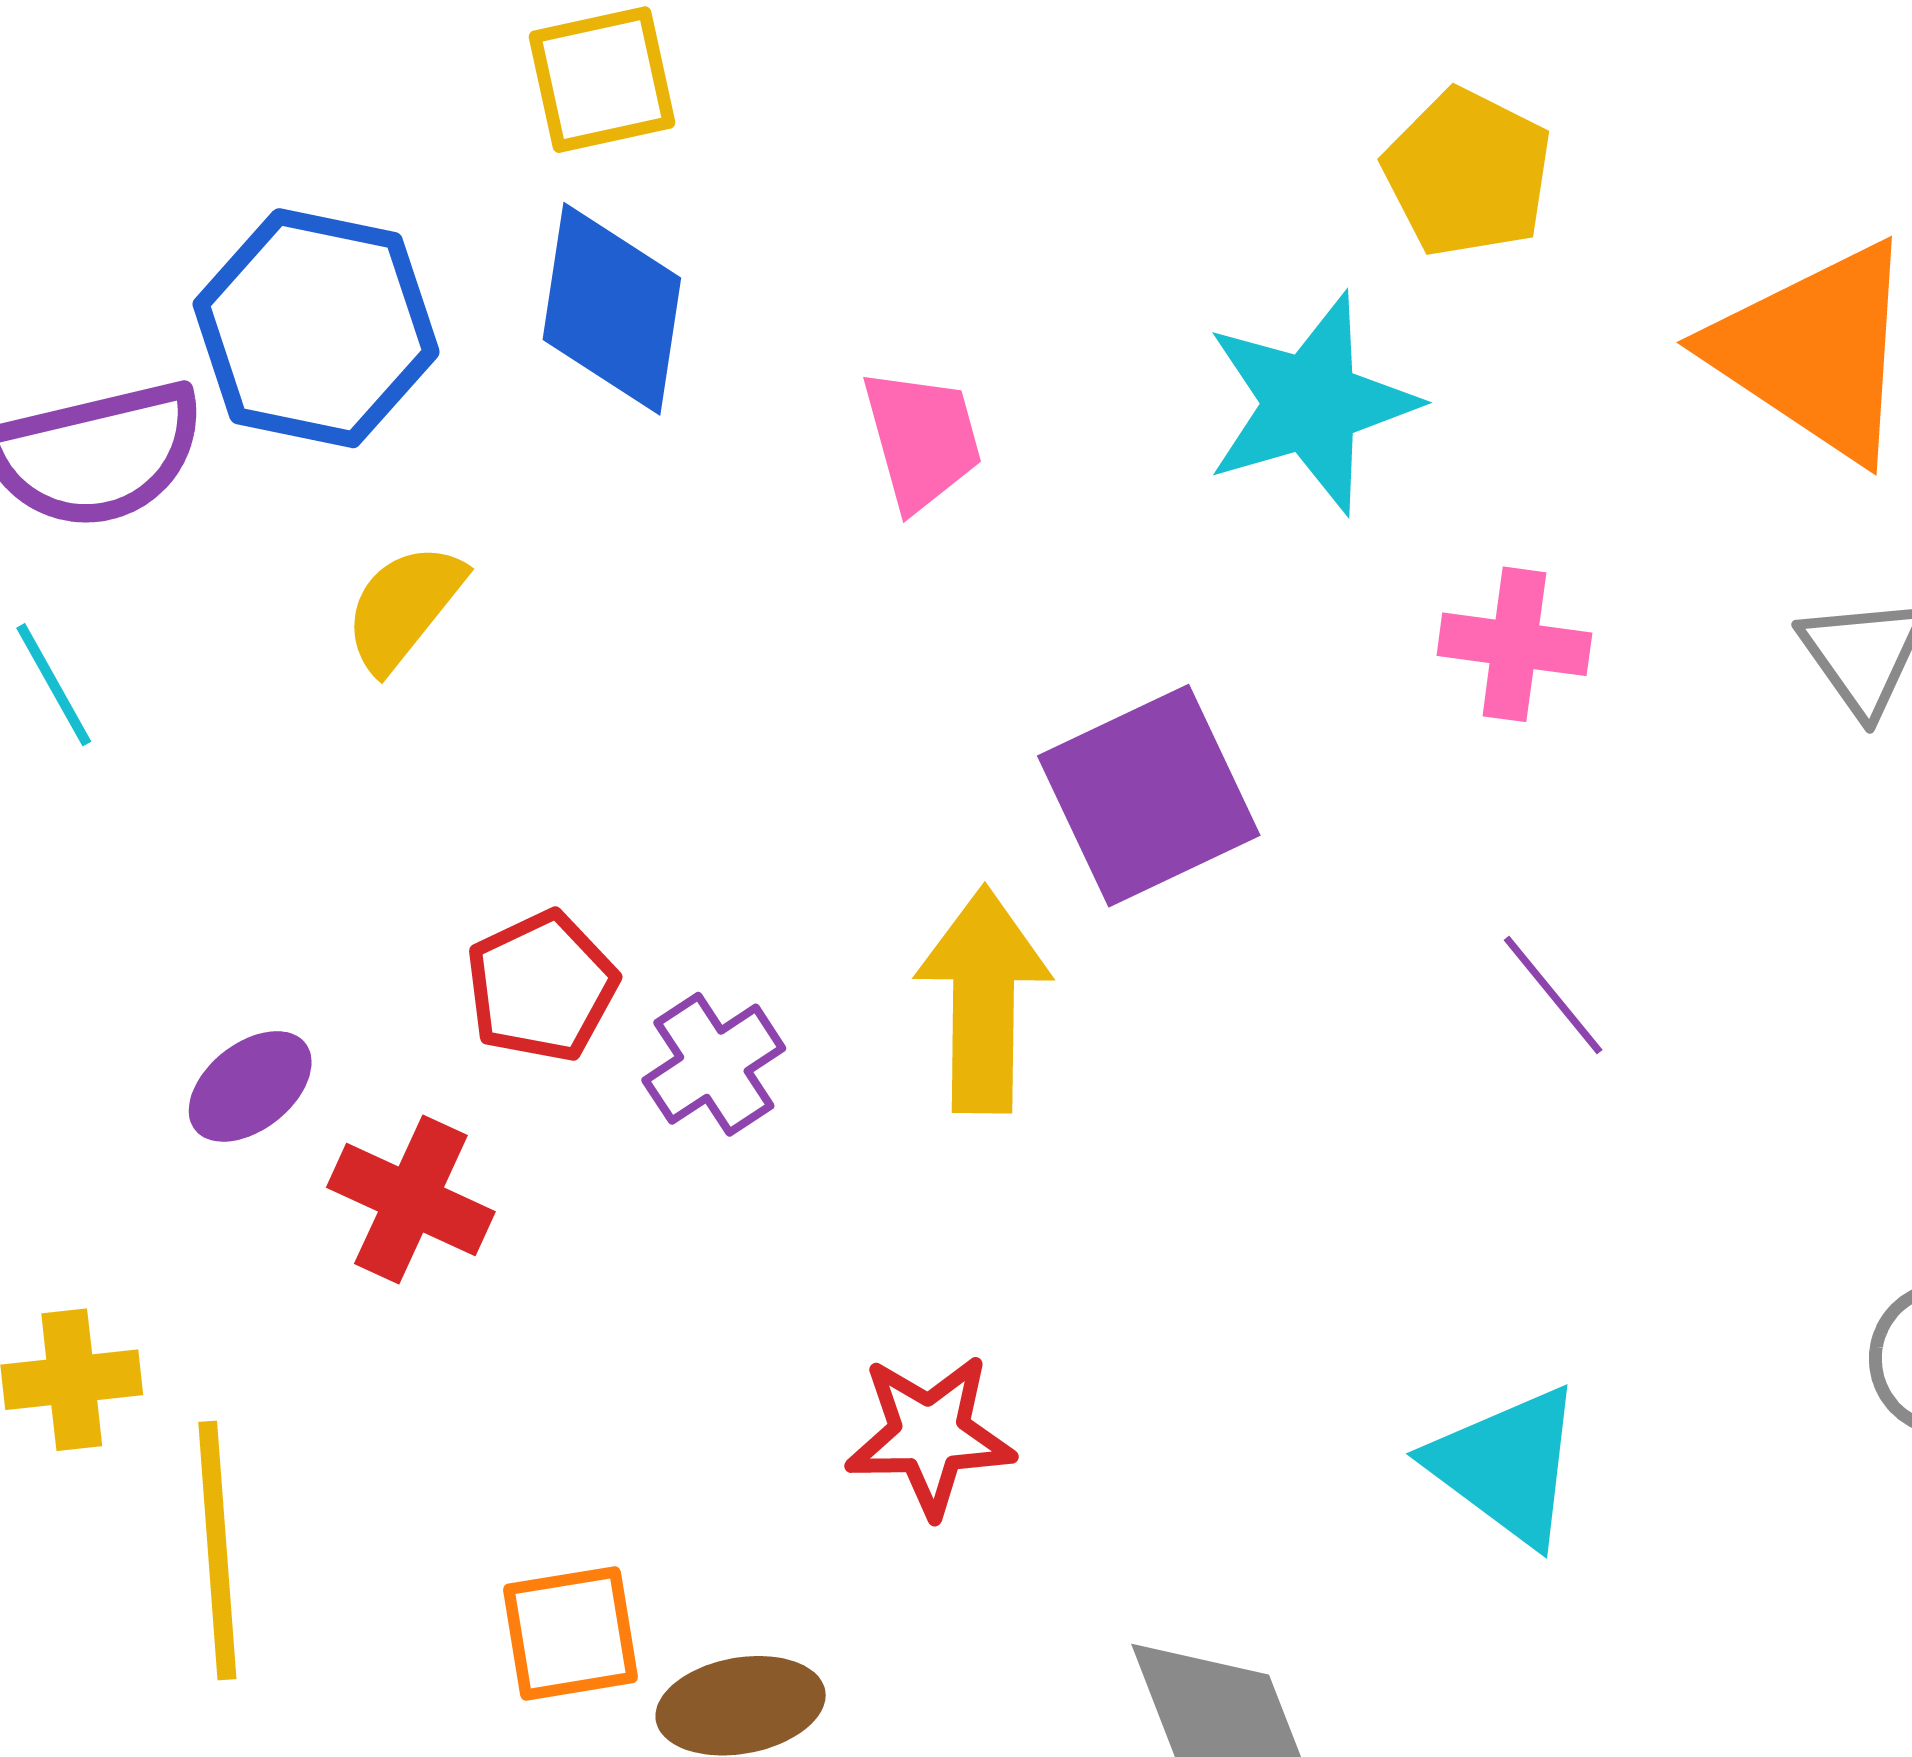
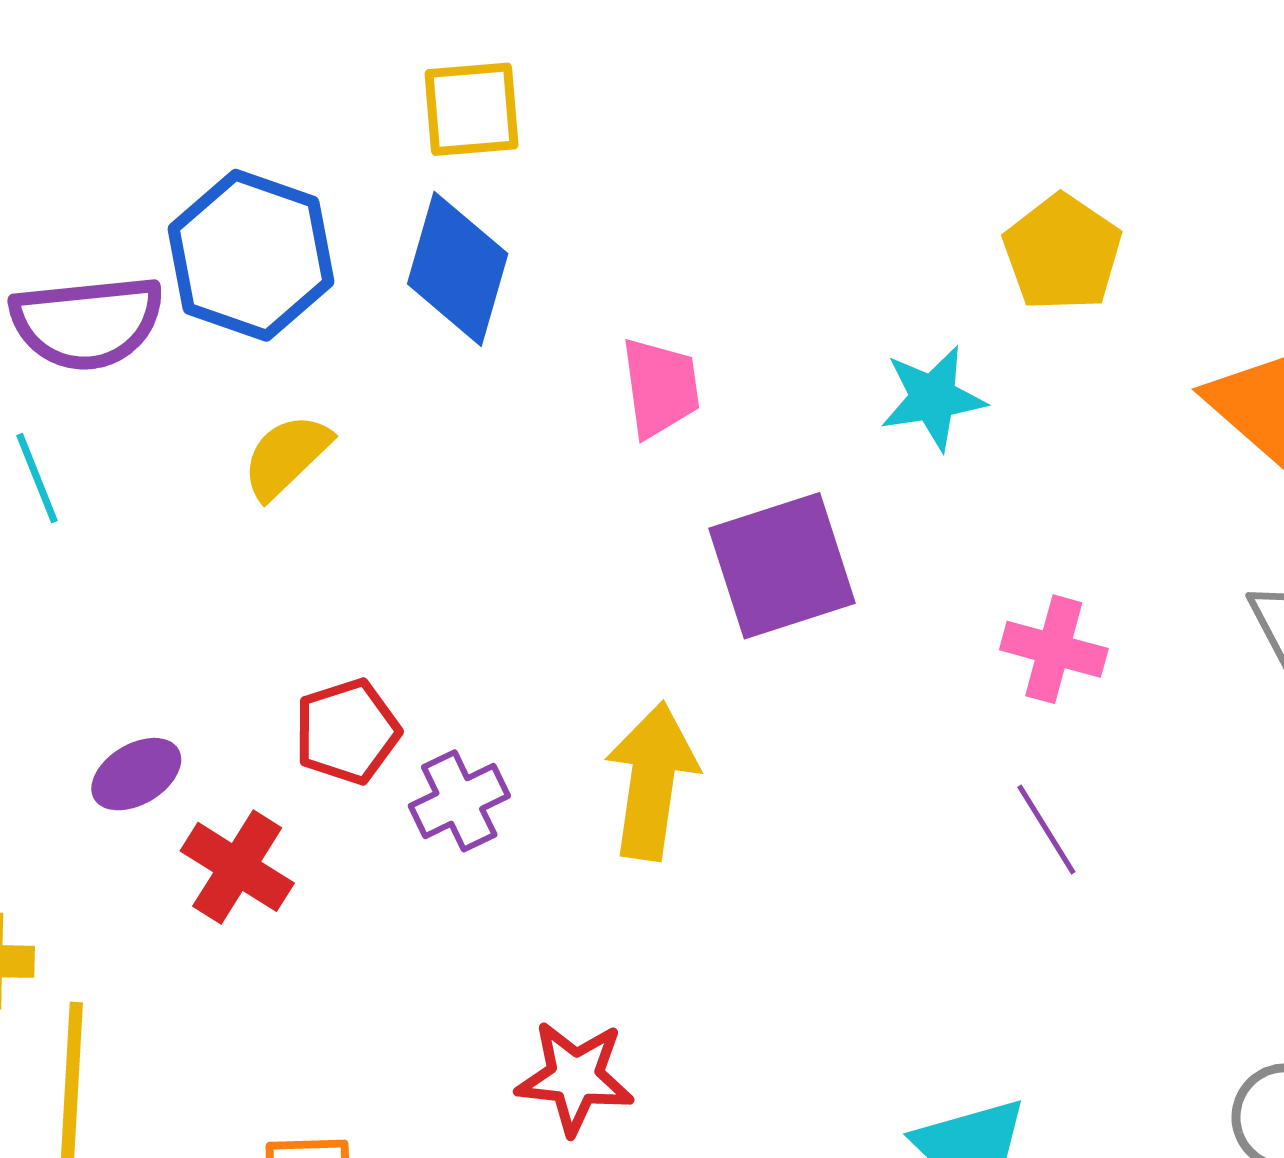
cyan star: (1311, 403) -> (933, 398), size x0.7
pink cross: (1514, 644) -> (1054, 649), moved
purple square: (1149, 796) -> (782, 566), moved

